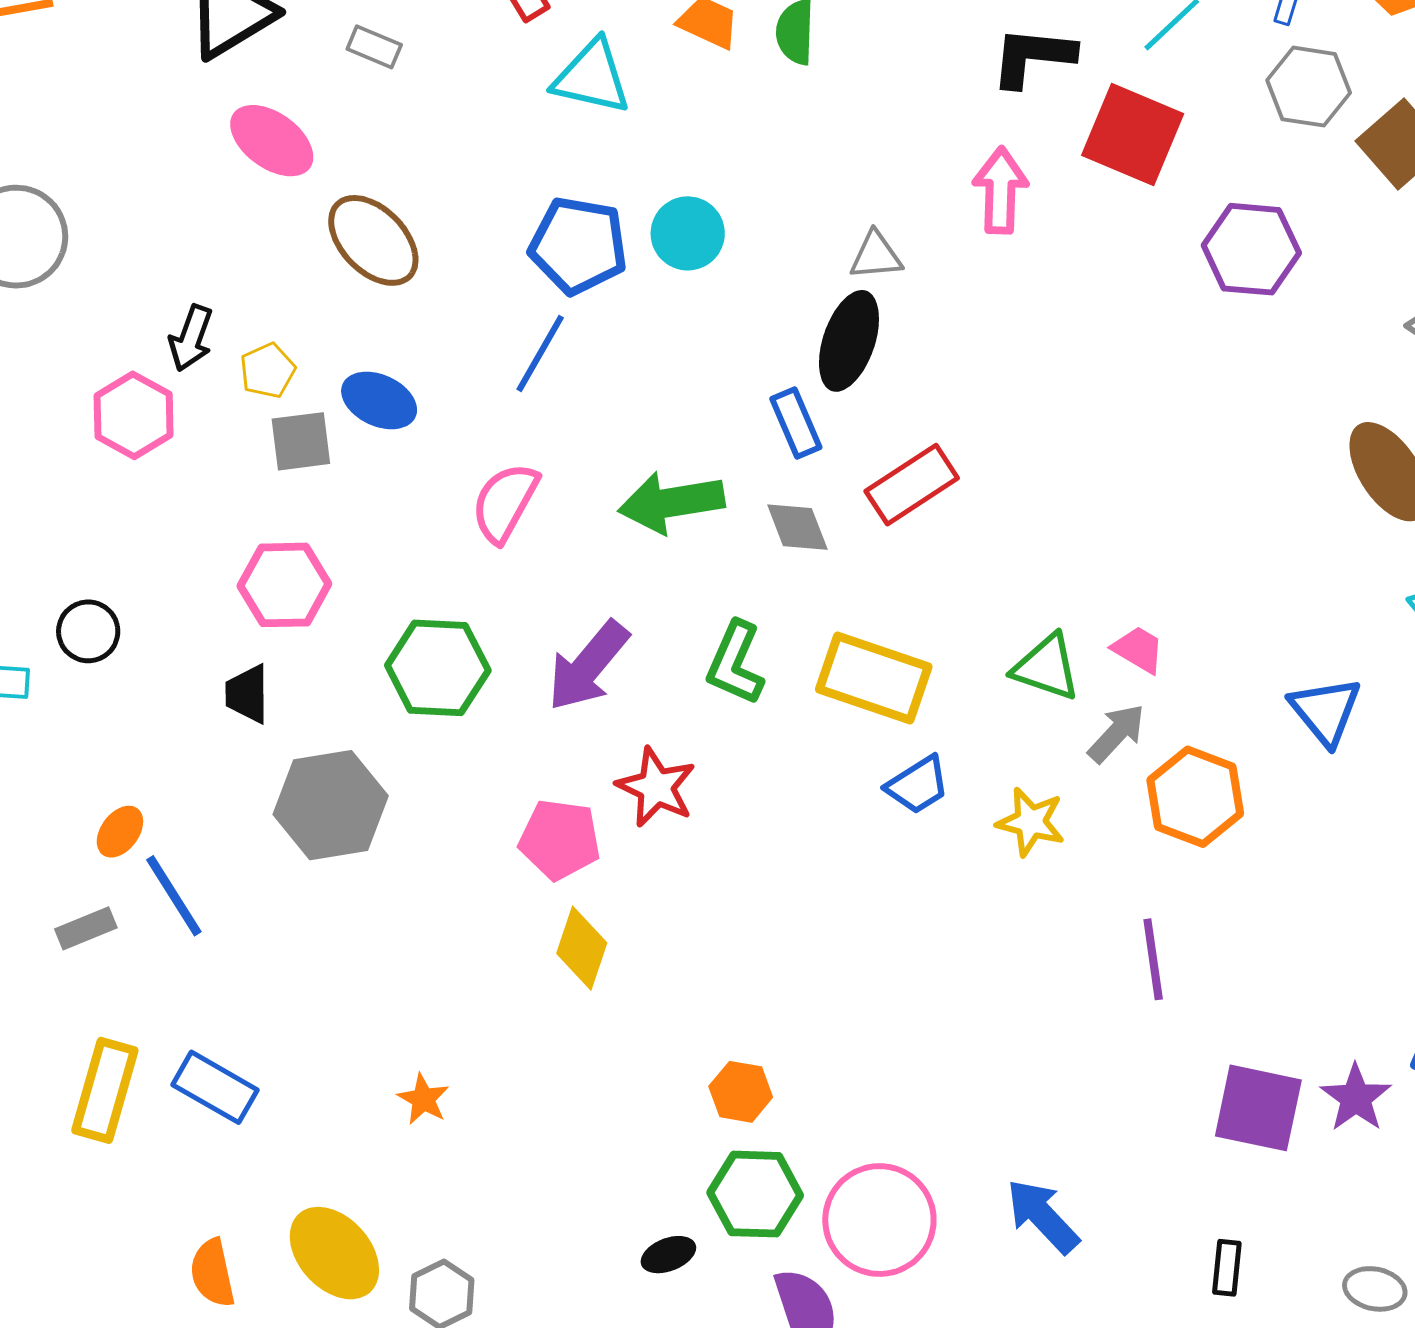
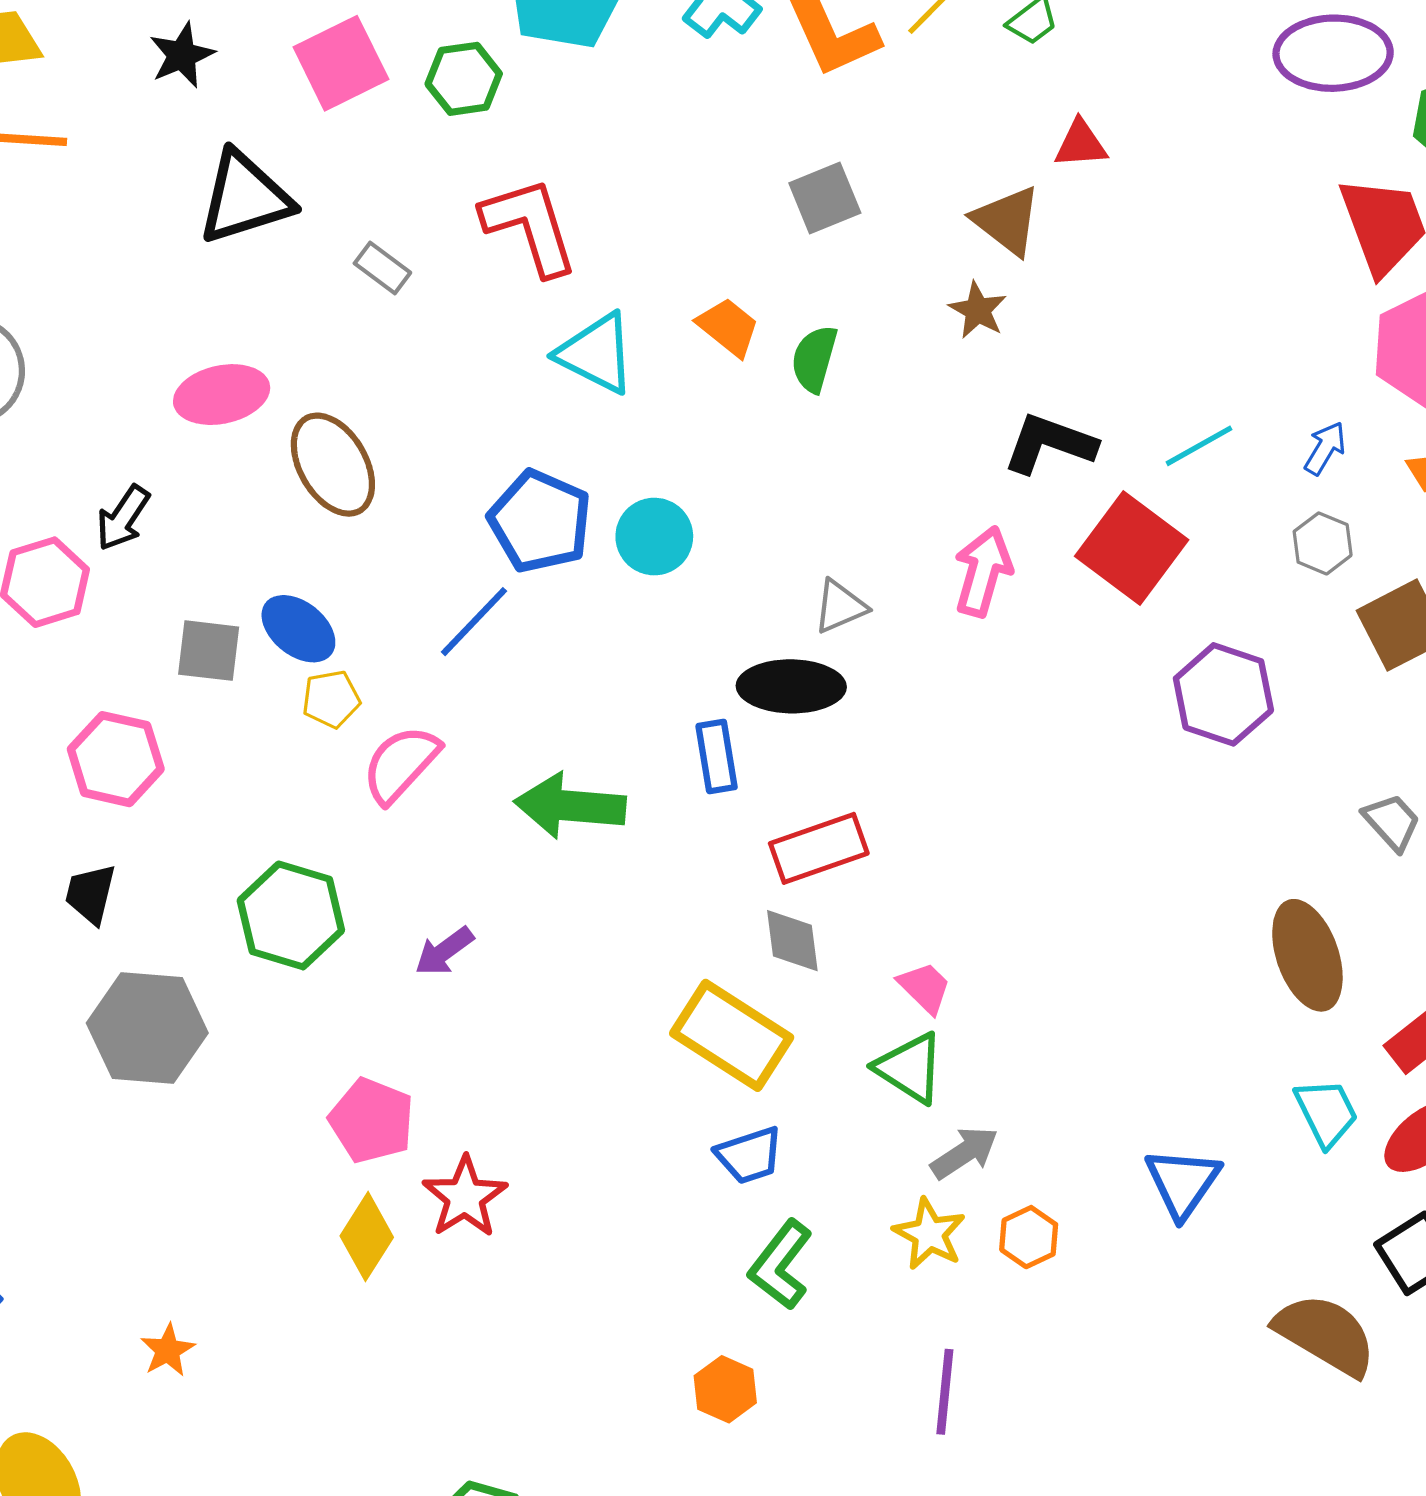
gray hexagon: (1309, 87) -> (1323, 543), size x0.7
pink ellipse: (272, 141) -> (222, 395), moved, turned -62
gray triangle: (876, 256) -> (840, 607), turned -32
black ellipse: (849, 341) -> (791, 686), turned 58
yellow pentagon: (268, 371) -> (331, 699), moved
gray diamond: (797, 527) -> (792, 941), moved
pink hexagon: (284, 585) -> (116, 759), moved
pink trapezoid: (1138, 650) -> (925, 988), moved
green L-shape: (735, 663) -> (781, 1265), moved
purple arrow: (588, 666) -> (444, 951), size x0.6
red star: (656, 787) -> (465, 1197), moved
orange hexagon: (1195, 797) -> (1029, 1237), size x0.6
yellow star: (1031, 822) -> (929, 1234), moved
orange hexagon: (741, 1092) -> (725, 1389), moved

